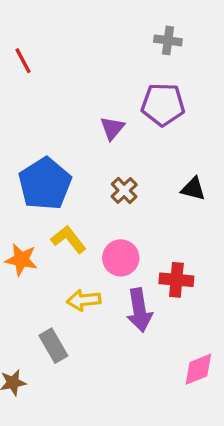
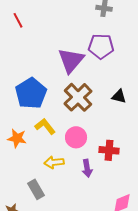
purple triangle: (112, 128) -> (71, 60), size x1.8
brown cross: (124, 190) -> (78, 97), size x1.8
purple arrow: (139, 310) -> (87, 168), size x0.7

